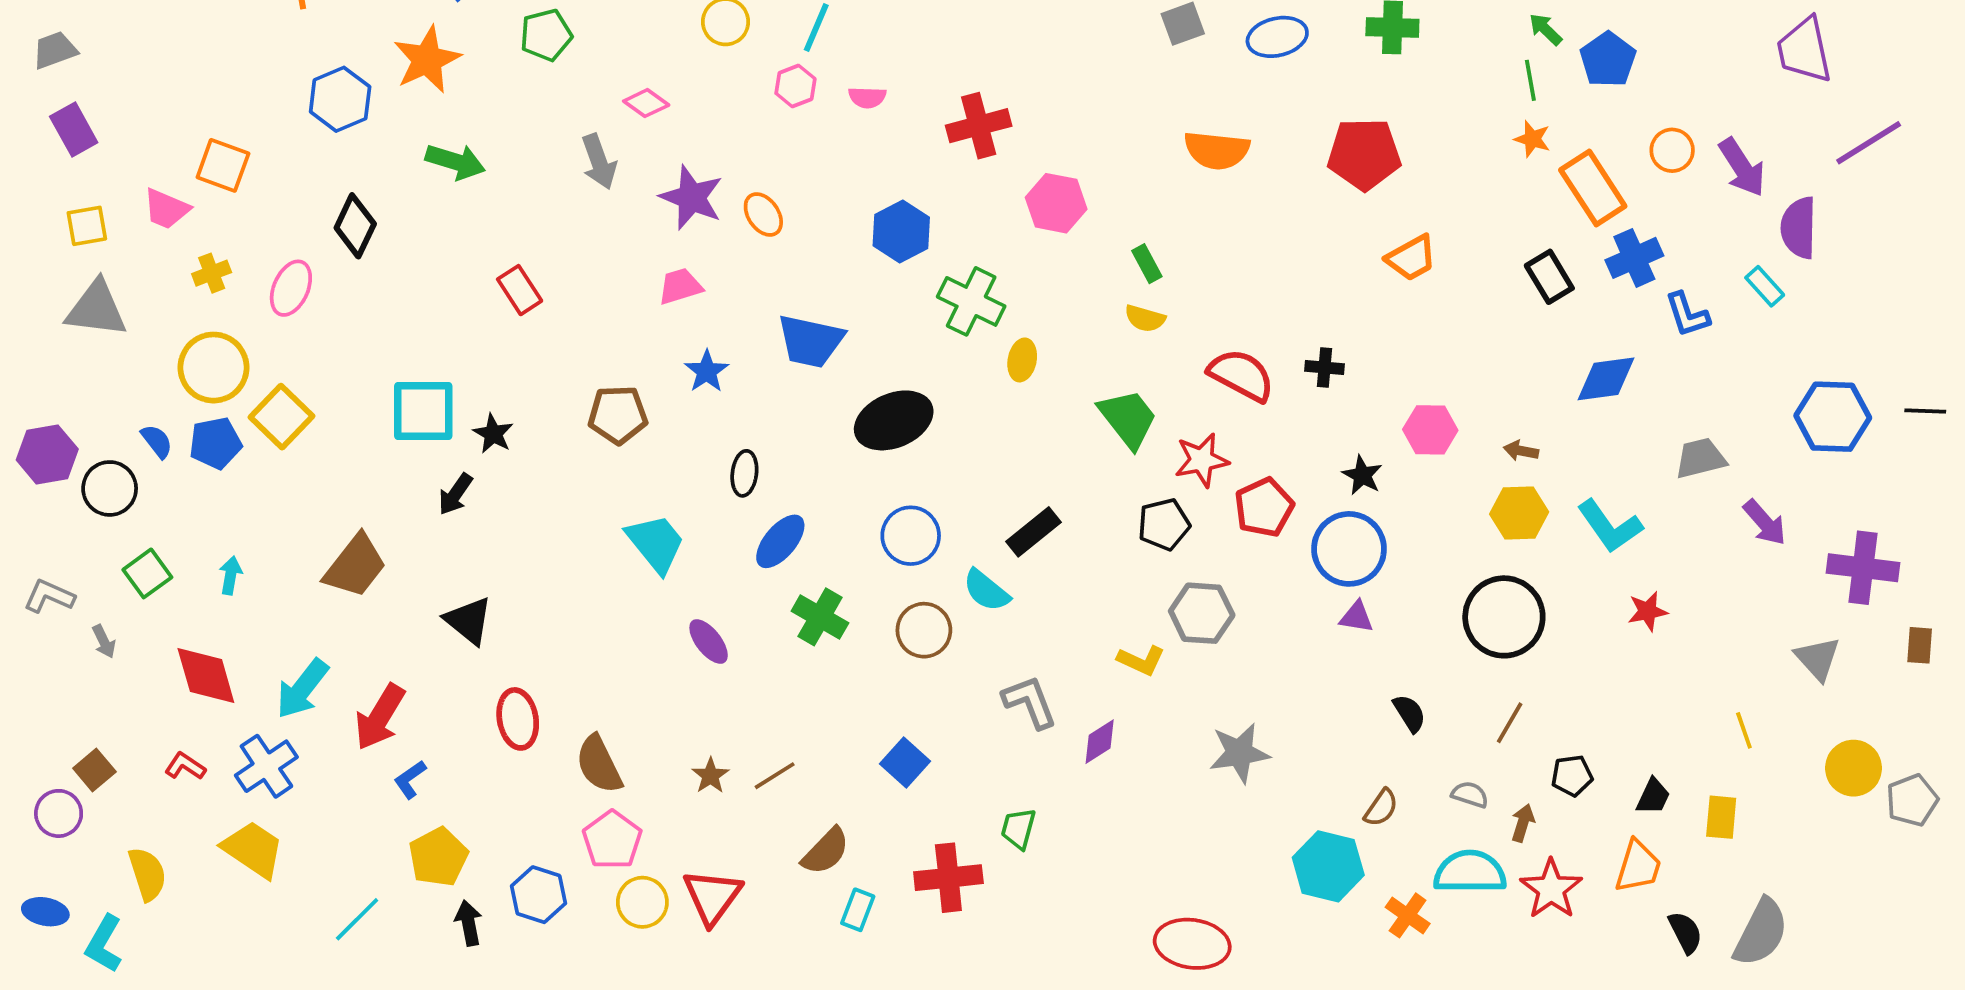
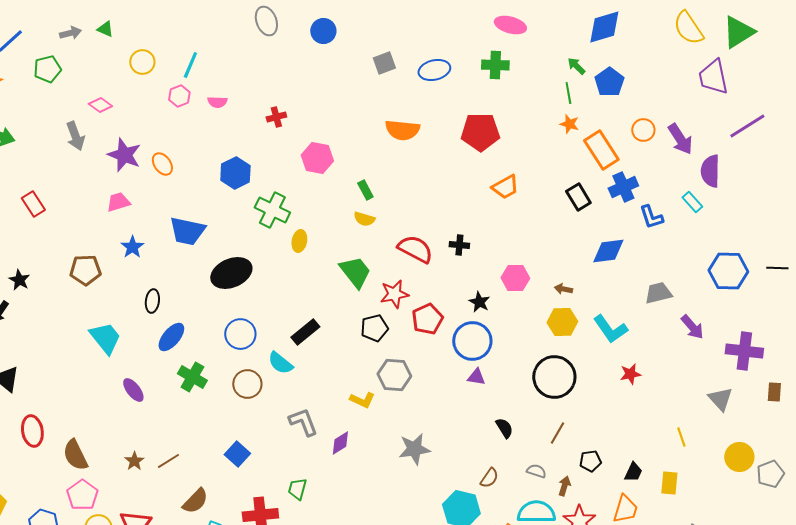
red cross: (979, 126) -> (276, 117), size x0.6

